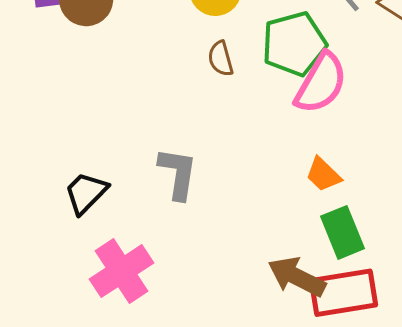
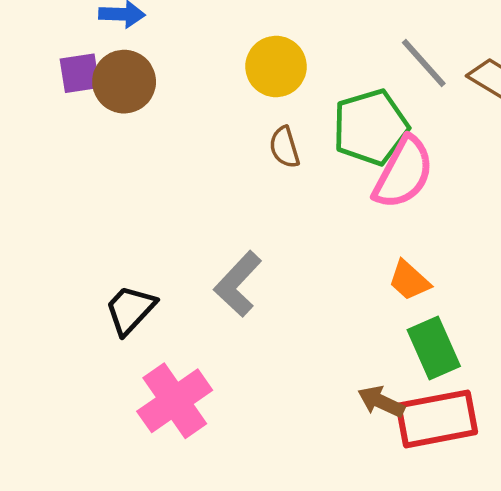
gray L-shape: (178, 173) -> (238, 284), turned -144
brown arrow: (297, 277) -> (381, 402), size x0.7

